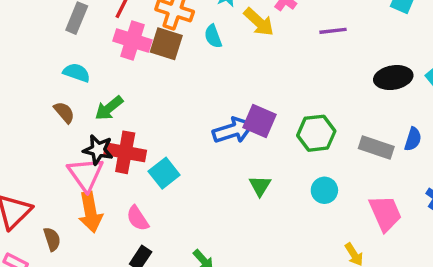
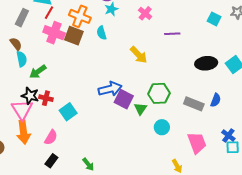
yellow arrow: (259, 22) -> (139, 55), moved
cyan semicircle: (77, 73) -> (22, 59), moved, turned 56
brown semicircle: (64, 112) -> (16, 44), moved
purple square: (259, 121) -> (124, 99), moved
red cross: (125, 152) -> (46, 98), size x0.6
green triangle: (260, 186) -> (140, 109), moved
pink semicircle: (138, 218) -> (51, 137), turned -119

